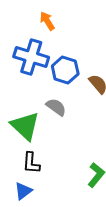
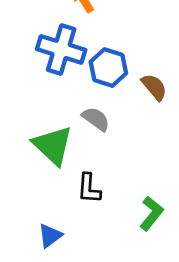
black L-shape: (31, 163) -> (89, 188), moved

